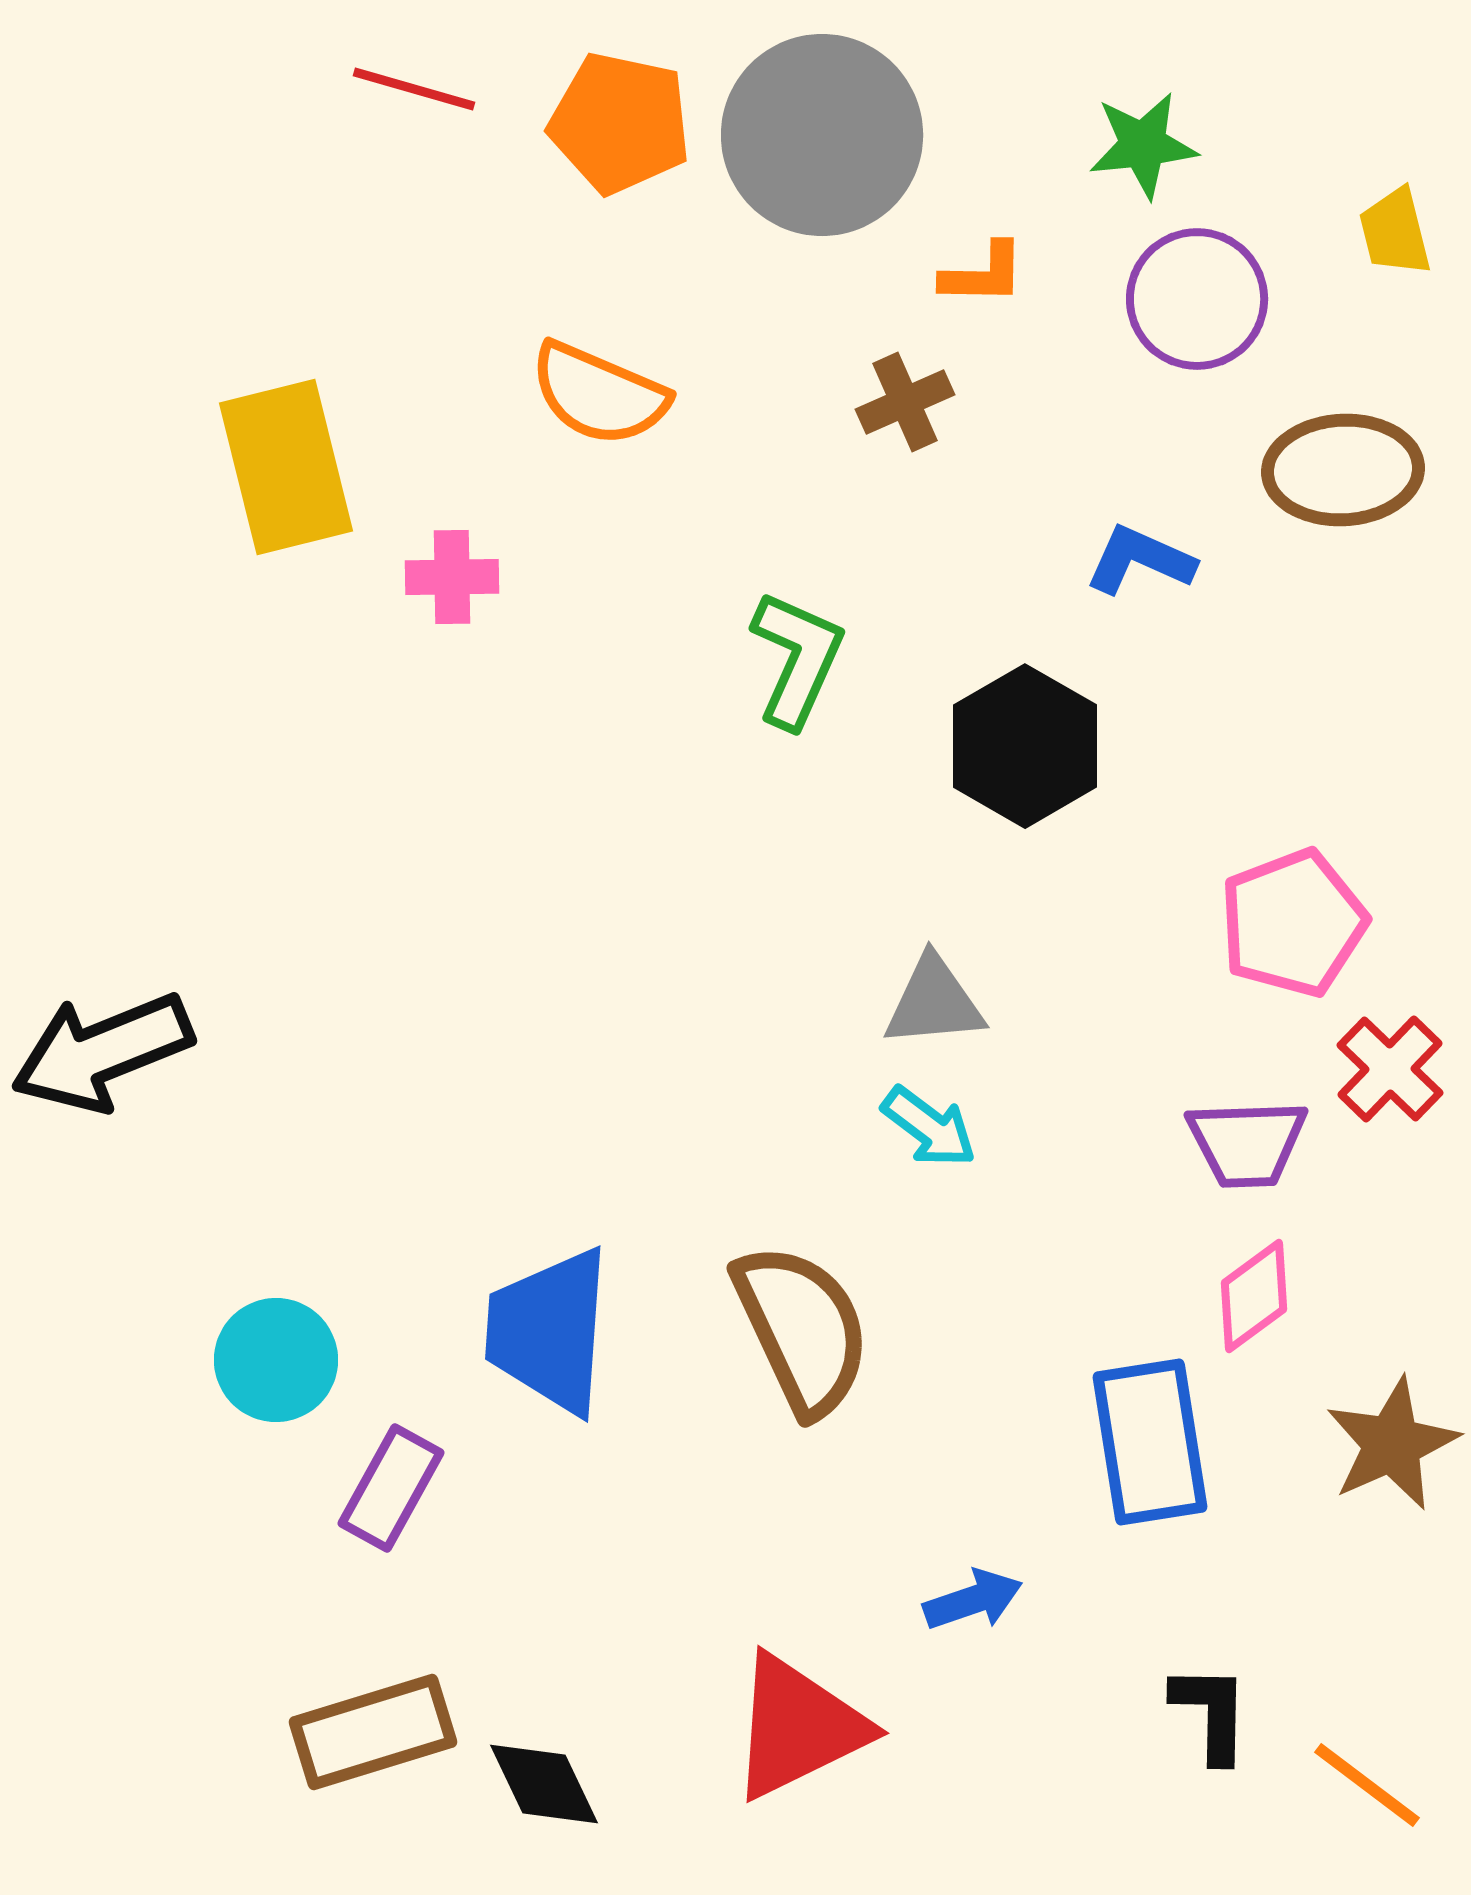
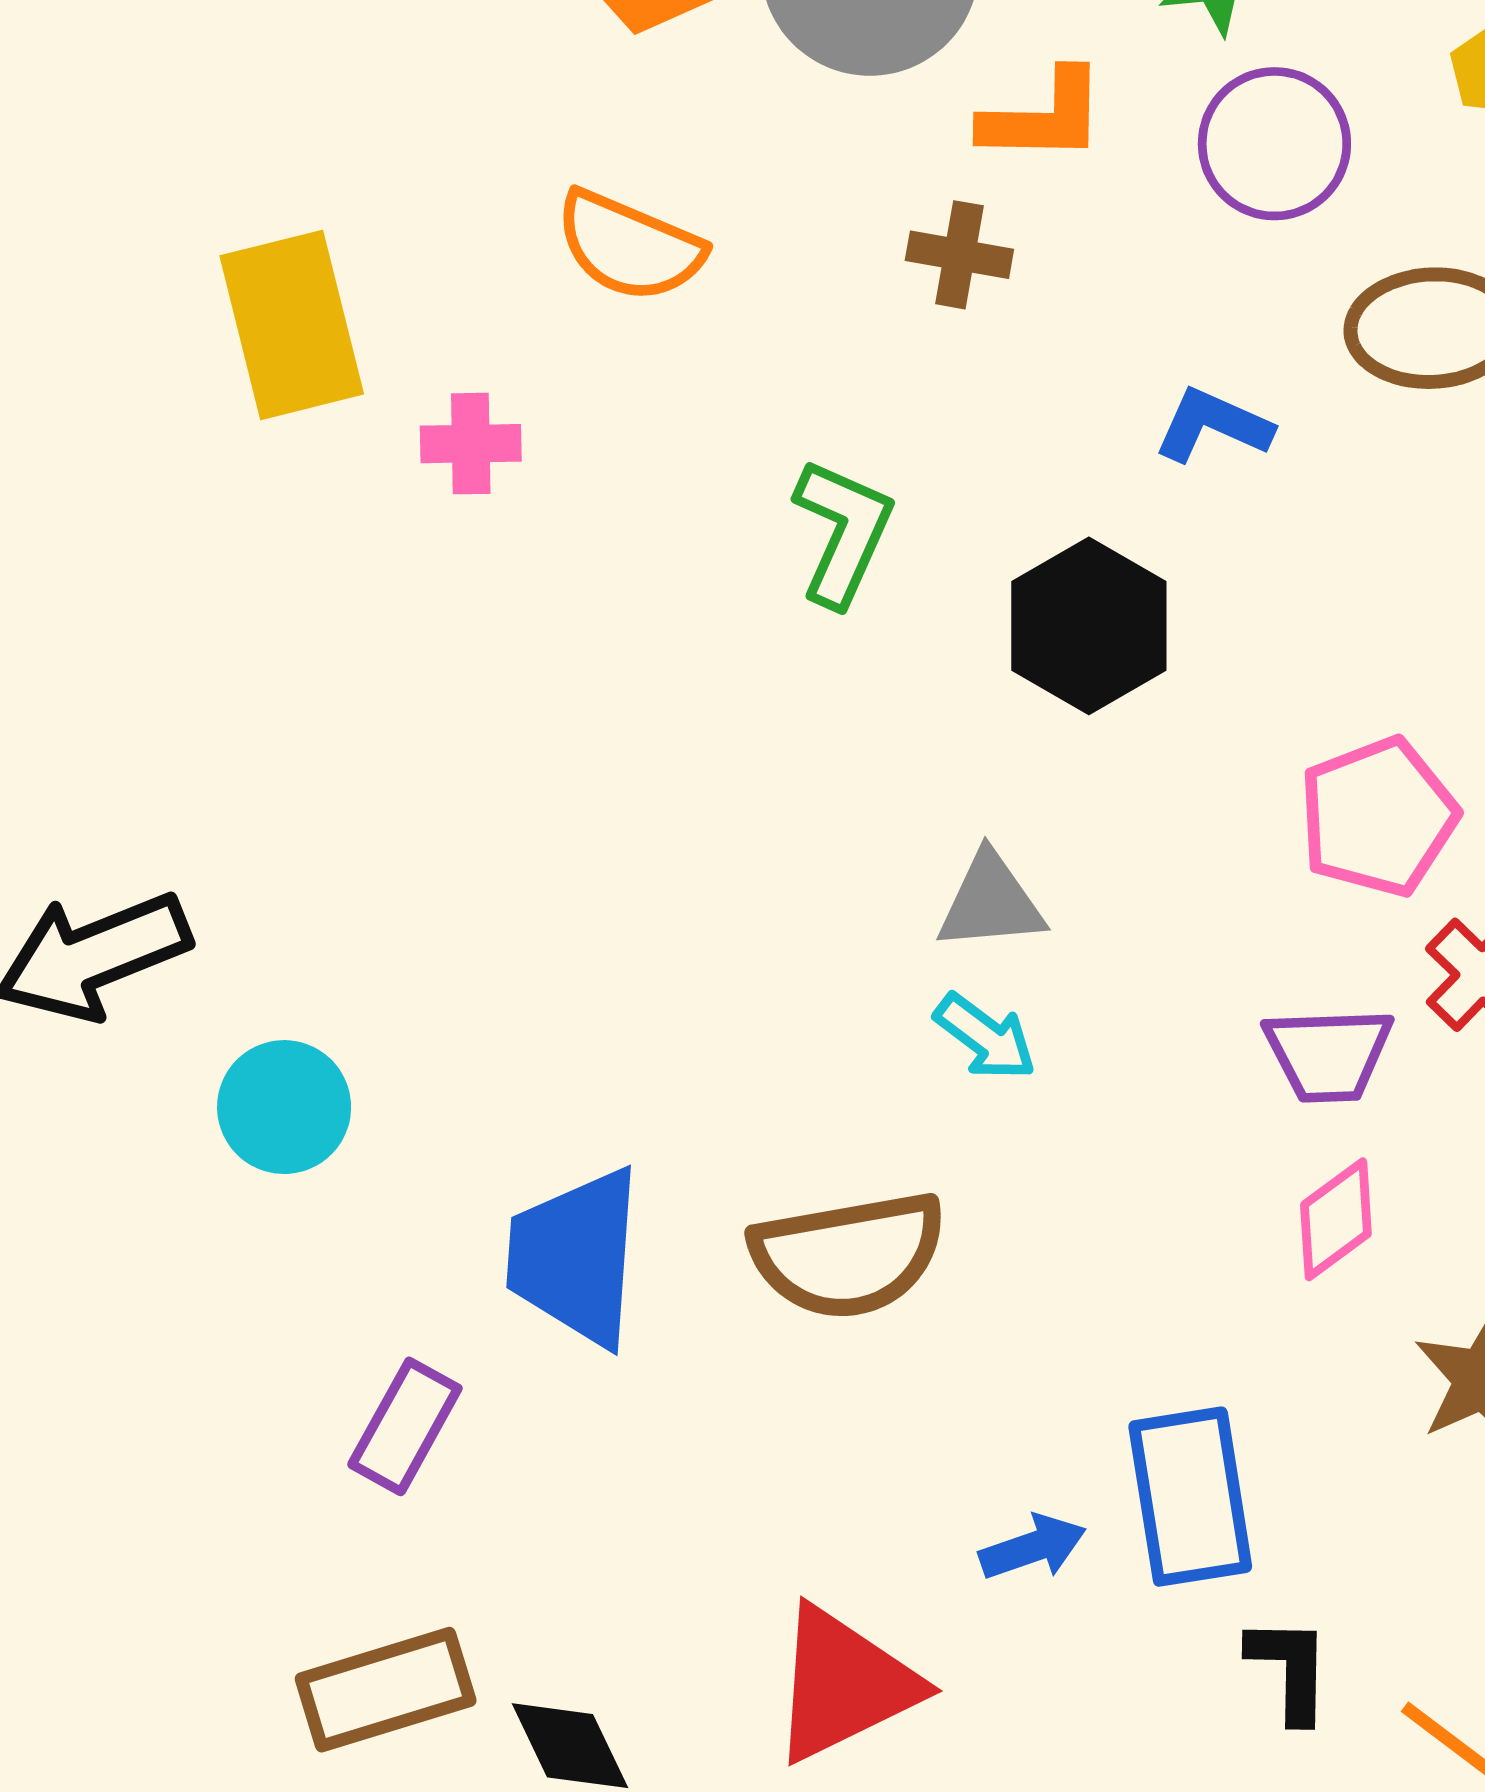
orange L-shape: (983, 274) -> (1044, 117), size x1.4
brown cross: (905, 402) -> (959, 255), turned 34
brown semicircle: (802, 1329) -> (848, 1255), turned 105
cyan circle: (276, 1360) -> (284, 1107), moved
blue rectangle: (1150, 1442) -> (1190, 1497), moved

